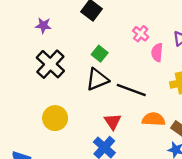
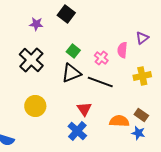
purple star: (43, 26) -> (36, 24), moved
pink cross: (141, 34) -> (101, 58), moved
orange semicircle: (154, 119) -> (119, 121), moved

